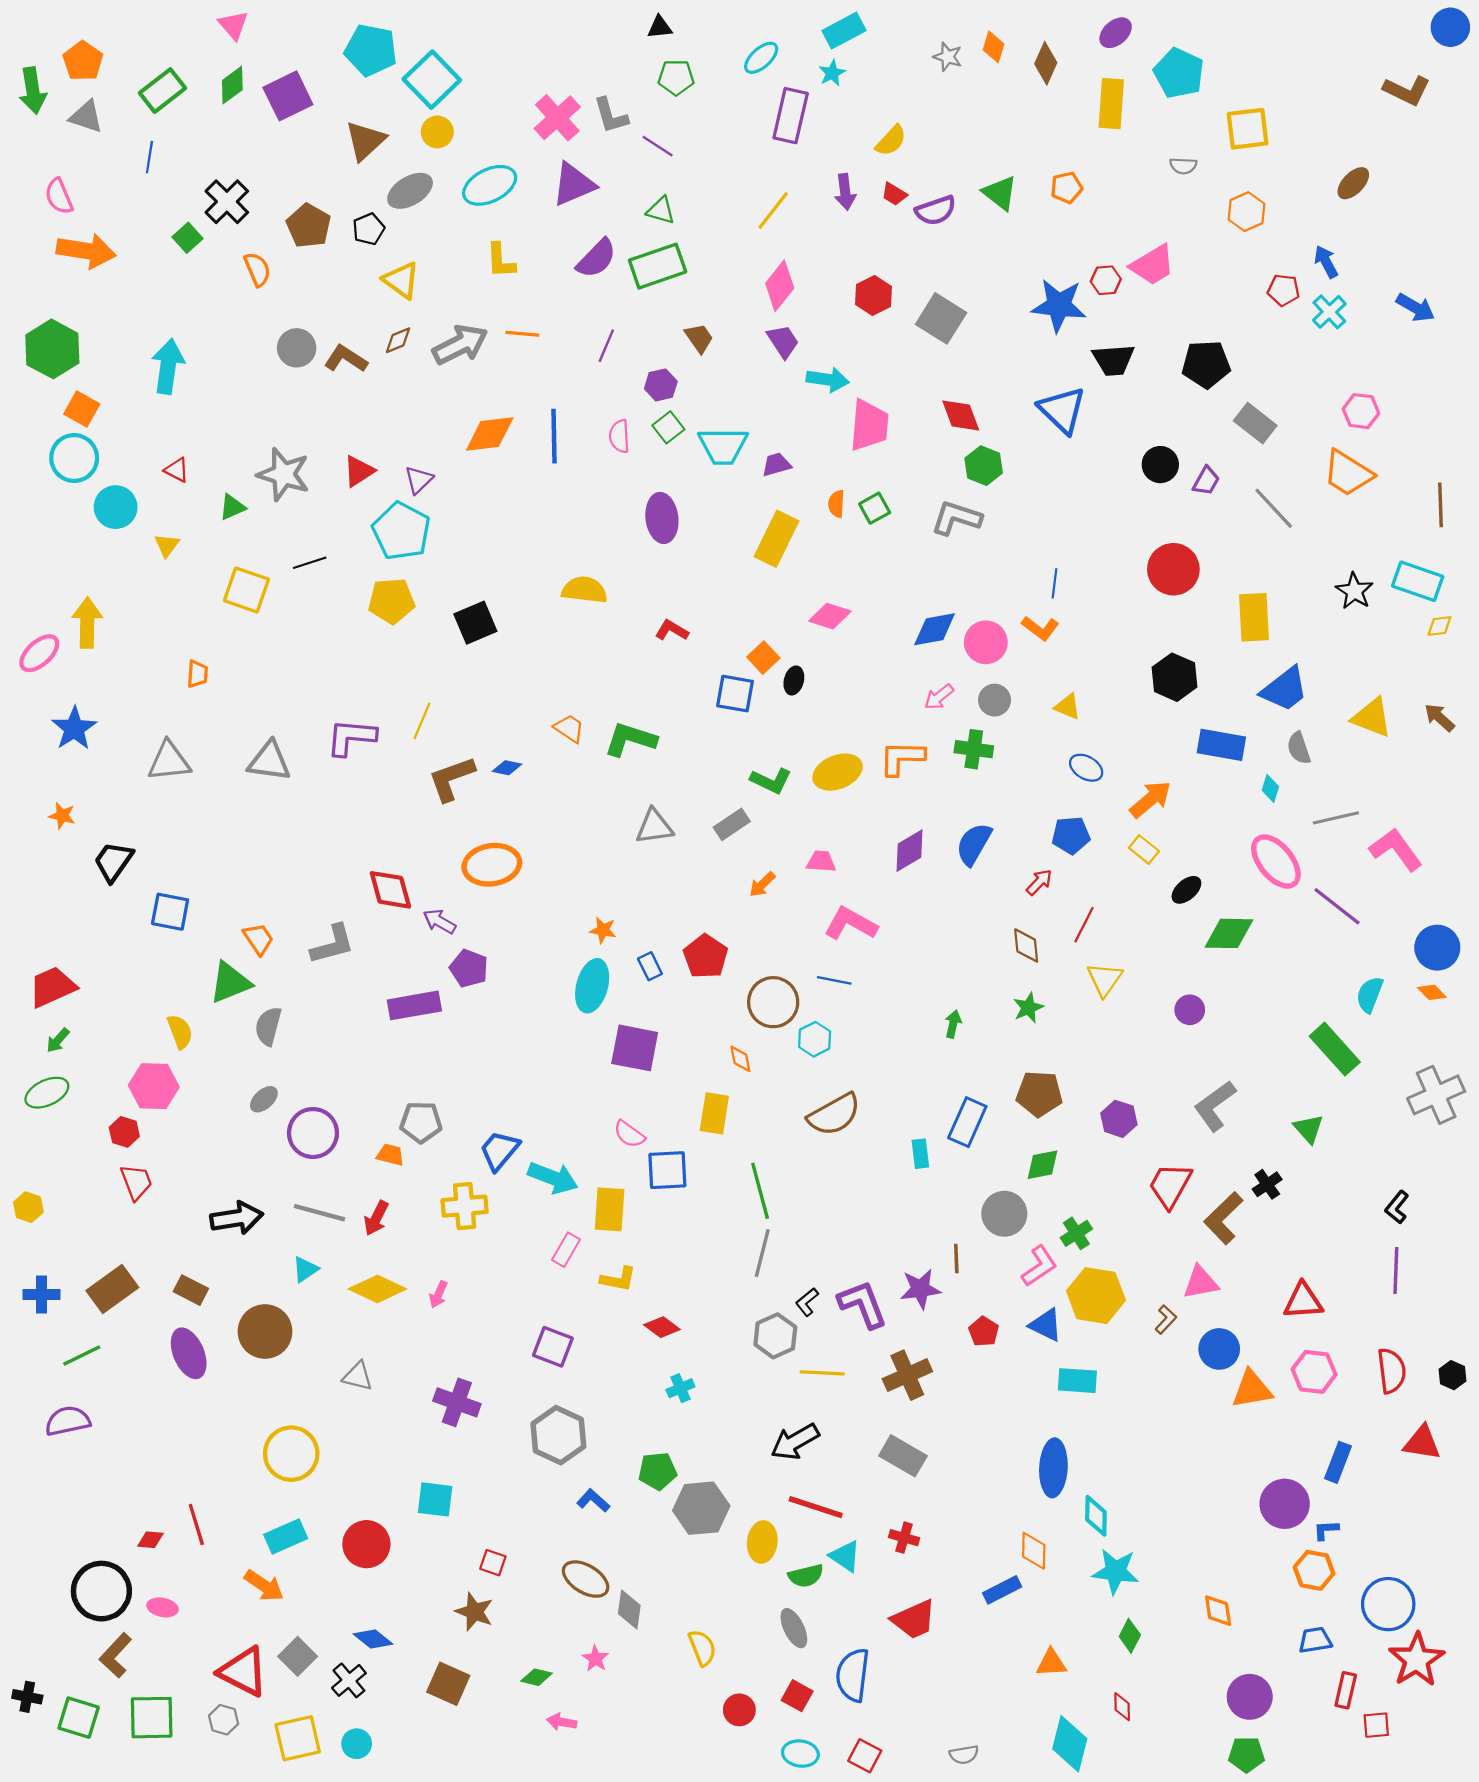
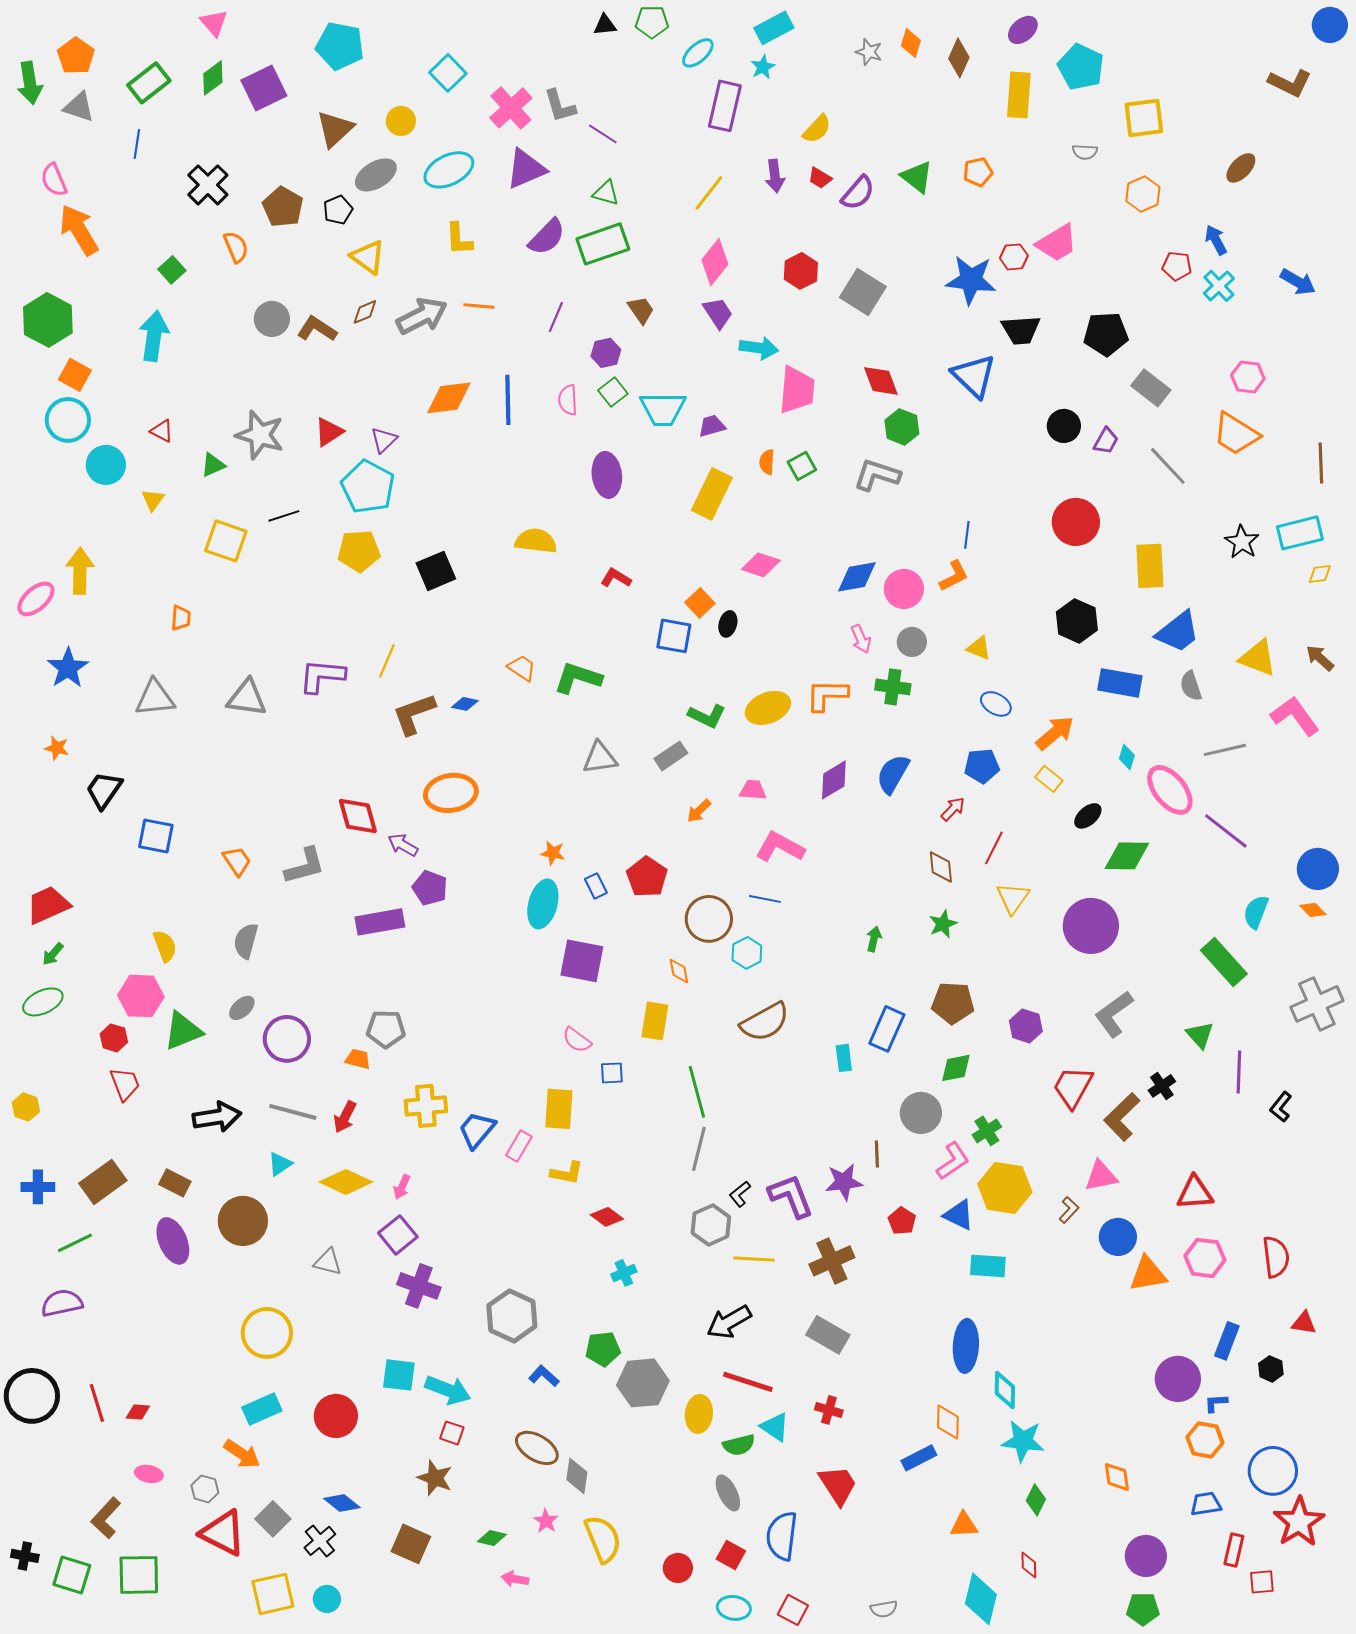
green pentagon: (676, 77) -> (652, 22), moved
cyan square: (432, 80) -> (448, 73), moved, size x0.7
purple semicircle: (936, 210) -> (858, 193), turned -30
green square: (188, 238) -> (172, 270), moved
orange arrow: (86, 251) -> (79, 230), turned -130
cyan rectangle: (1418, 581) -> (1300, 533), turned -33
orange L-shape: (1040, 628) -> (954, 576), turned -64
pink arrow: (939, 697) -> (861, 639), turned -76
cyan diamond: (1270, 788) -> (1127, 757), moved
pink L-shape: (1396, 849) -> (1295, 716), moved
green triangle: (230, 983) -> (183, 1031), moved
purple circle: (1190, 1010) -> (1091, 926), size x2.0
blue trapezoid: (499, 1150) -> (477, 1130), moved
blue square: (667, 1170) -> (612, 1073), size x0.6
cyan arrow: (553, 1178) -> (448, 1390), moved
purple line: (1396, 1270) -> (1239, 1072), moved
purple square: (553, 1347) -> (398, 1235), moved, turned 30
black hexagon: (1453, 1375) -> (1271, 1369), moved
red triangle: (1422, 1443) -> (1304, 1323), size x0.7
red line: (196, 1525) -> (97, 1403), moved
black circle: (101, 1591) -> (32, 1396), moved
red trapezoid: (914, 1619) -> (838, 1485), turned -99
yellow semicircle: (702, 1648) -> (603, 1539), moved, size x1.4
gray hexagon: (224, 1720) -> (205, 1489), moved

